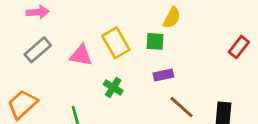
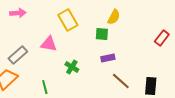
yellow rectangle: (116, 43) -> (68, 20), moved
gray rectangle: (38, 50) -> (18, 55), moved

